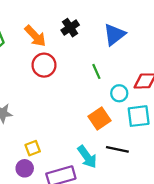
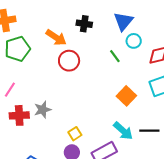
black cross: (70, 28) -> (84, 24), turned -35
cyan circle: (119, 93) -> (134, 41), moved
black line: (117, 149) -> (149, 131), moved

